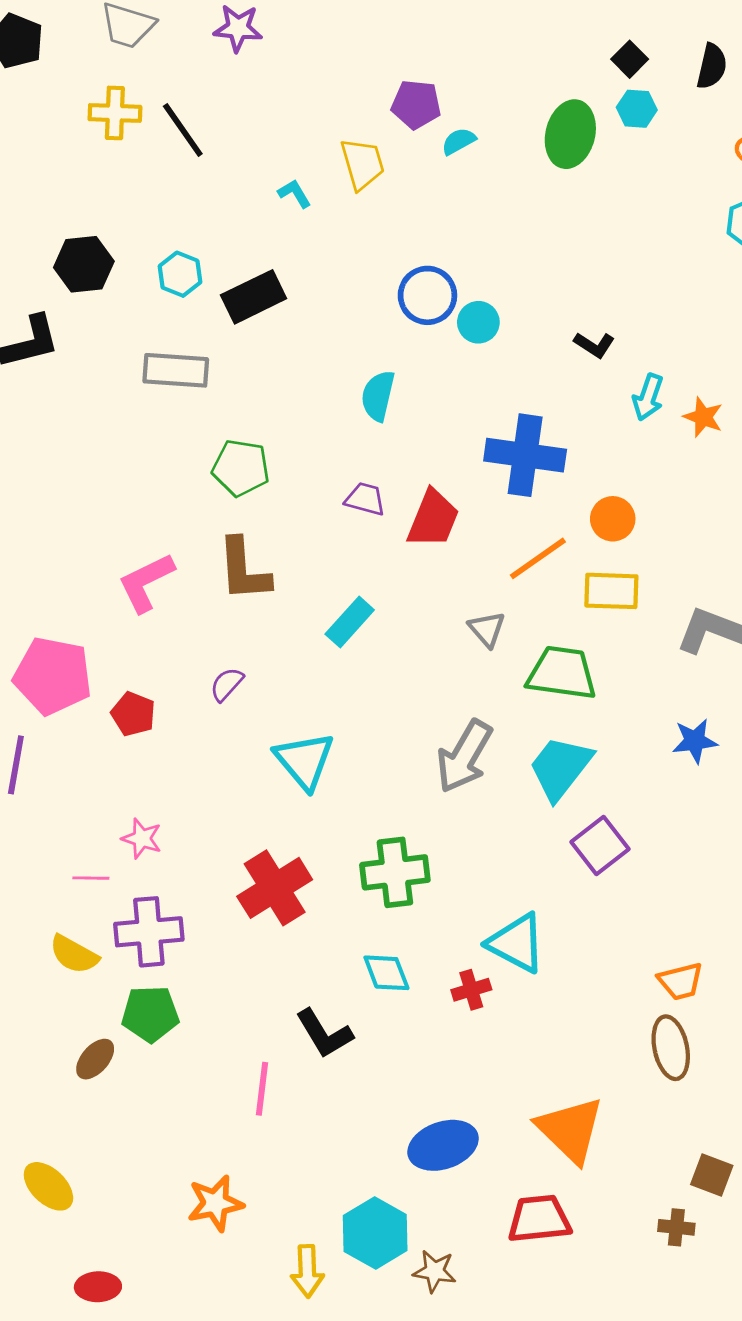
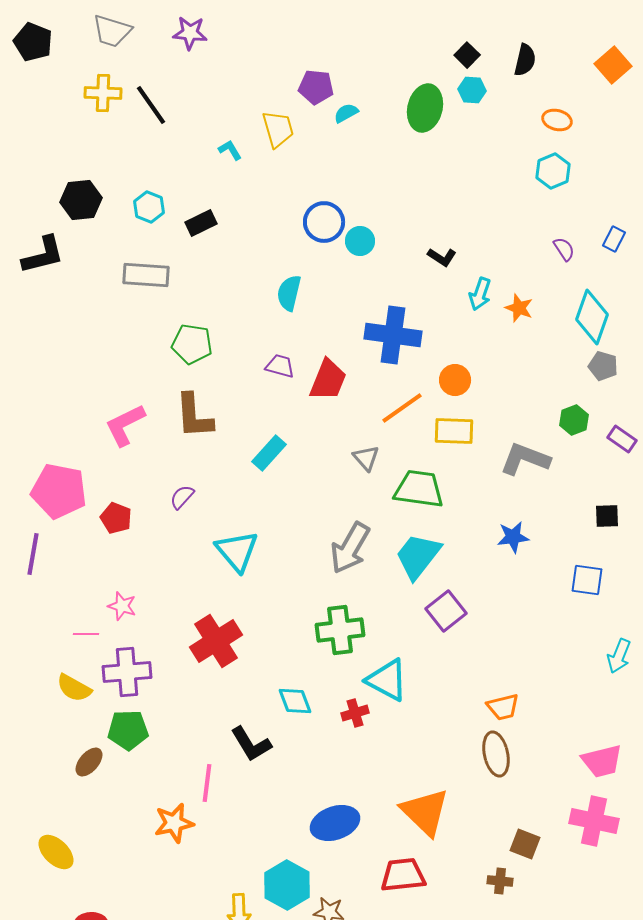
black rectangle: (254, 297) -> (201, 223), size x0.7
green cross: (395, 872) -> (340, 630), moved
orange star: (215, 1203) -> (174, 823), moved

